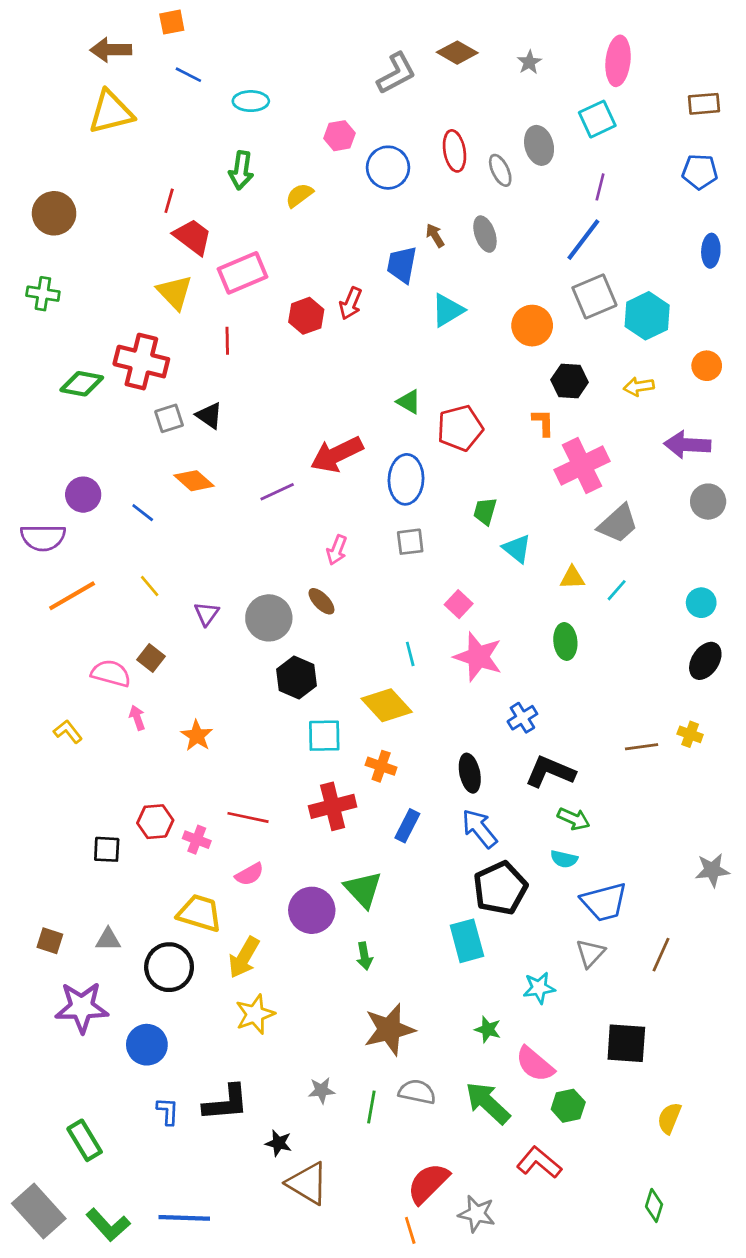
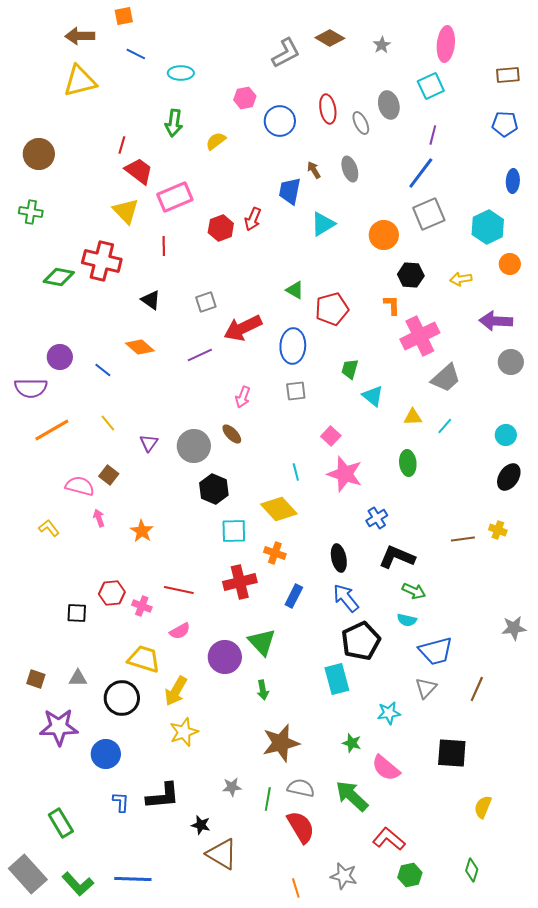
cyan hexagon: (647, 316) -> (488, 227), moved
gray square: (169, 418) -> (206, 302), moved
green hexagon: (568, 1106) -> (410, 875), moved
red semicircle: (428, 1183) -> (301, 827), moved, turned 104

